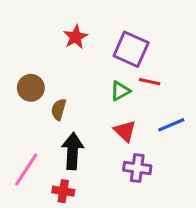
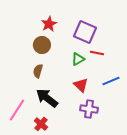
brown circle: (31, 88) -> (42, 45), moved
black arrow: (72, 151) -> (47, 98), turned -55
red cross: (63, 191) -> (41, 124), turned 32

